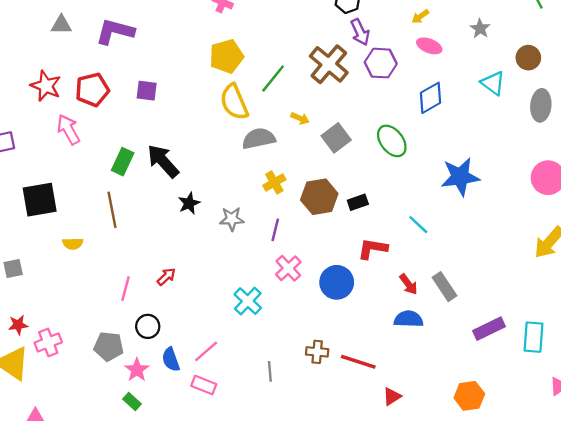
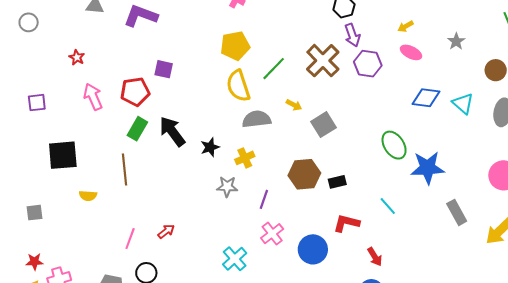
cyan triangle: (493, 83) -> (463, 104), moved
red star: (46, 86) -> (77, 57), size x0.6
red pentagon: (92, 90) -> (135, 92), moved
blue diamond: (430, 98) -> (426, 98), moved, turned 32
green ellipse: (392, 141) -> (394, 145), moved
yellow cross: (274, 182) -> (245, 158), moved
black star: (189, 203) -> (210, 147), moved
gray rectangle: (444, 287) -> (457, 212), moved

